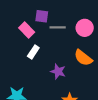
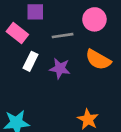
gray line: (58, 27) -> (63, 36), moved
purple star: (58, 71) -> (60, 68), moved

